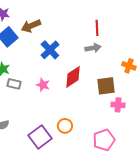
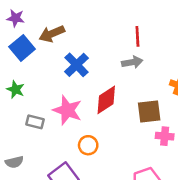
gray rectangle: (14, 84) -> (35, 122), moved
pink star: (43, 85) -> (67, 110), size x1.6
orange circle: (65, 126) -> (88, 145), moved

